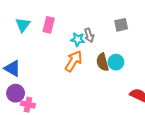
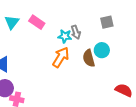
pink rectangle: (49, 25) -> (37, 22), turned -70
cyan circle: (116, 62) -> (102, 50), moved

